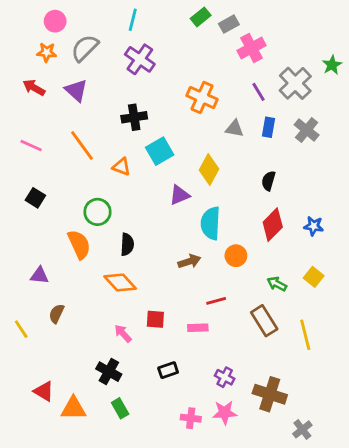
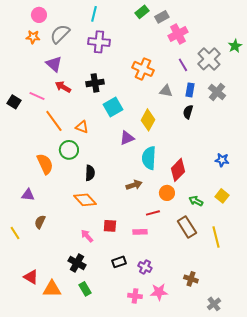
purple cross: (140, 59) -> (99, 42), turned -30
red arrow: (34, 88) -> (63, 87), moved
pink line: (31, 146) -> (37, 96), moved
orange line: (82, 146) -> (54, 121), moved
orange triangle: (121, 167) -> (82, 127), moved
black semicircle: (268, 181) -> (188, 112), moved
black square: (35, 198) -> (14, 102), moved
red diamond: (273, 225) -> (178, 170), moved
orange semicircle: (79, 244) -> (45, 164), moved
orange circle: (236, 256) -> (167, 193), moved
purple cross: (225, 377) -> (145, 267), moved
brown cross: (270, 394) -> (191, 279), size x0.6

